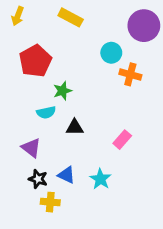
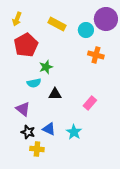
yellow arrow: (18, 16) -> (17, 19), moved
yellow rectangle: (71, 17) -> (57, 24), moved
cyan circle: (111, 53) -> (86, 30), moved

